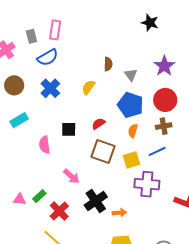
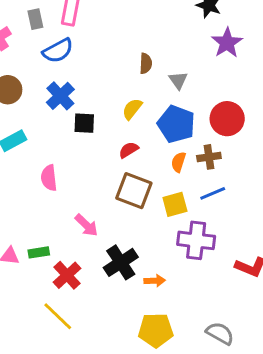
purple star: (164, 66) -> (227, 43), moved
yellow semicircle: (88, 87) -> (132, 109), moved
brown cross: (164, 126) -> (209, 157), moved
black square: (69, 129) -> (84, 123), moved
green rectangle: (39, 196) -> (39, 252), turned 32

